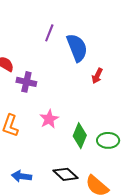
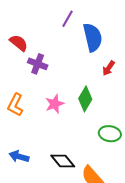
green diamond: (80, 136) -> (85, 99), moved

